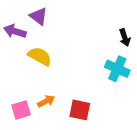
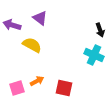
purple triangle: (39, 16) -> (40, 18), moved

